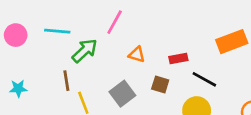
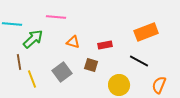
pink line: (115, 22) -> (56, 17), turned 66
black line: (204, 79) -> (139, 61), moved

